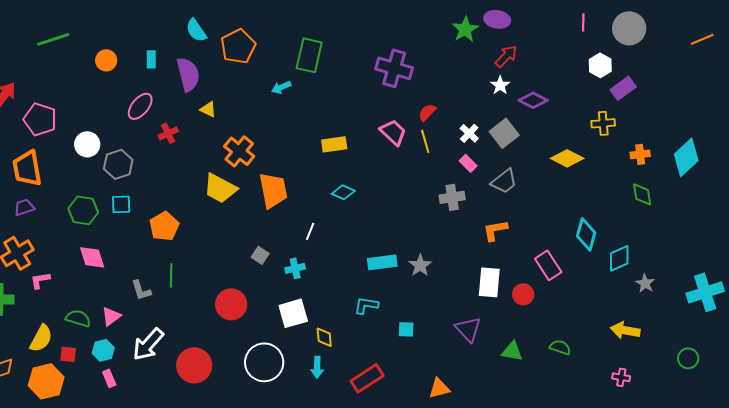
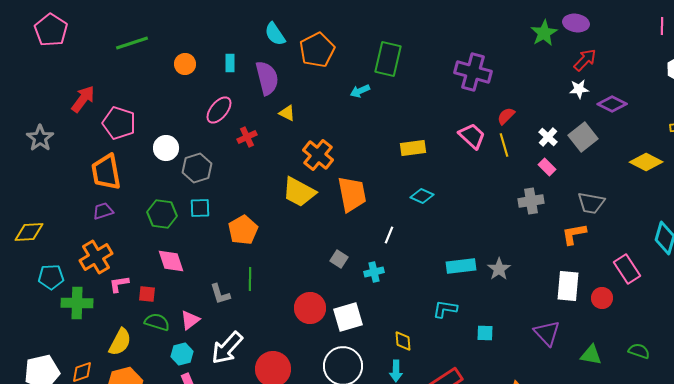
white star: (500, 85) -> (579, 89), turned 30
gray trapezoid: (504, 181) -> (591, 203), moved, turned 48
white square: (293, 313) -> (348, 317), moved
red square: (68, 354) -> (147, 294), moved

